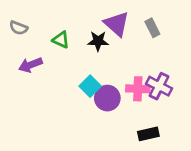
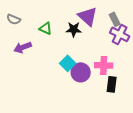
purple cross: (159, 86) -> (120, 34), moved
black rectangle: (148, 134) -> (112, 84), moved, turned -70

